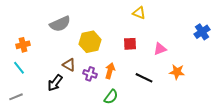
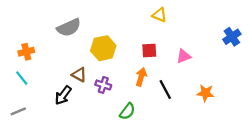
orange arrow: (110, 71) -> (141, 77), moved
orange star: (177, 72) -> (205, 93), moved
black line: (144, 78) -> (165, 90), turned 36

